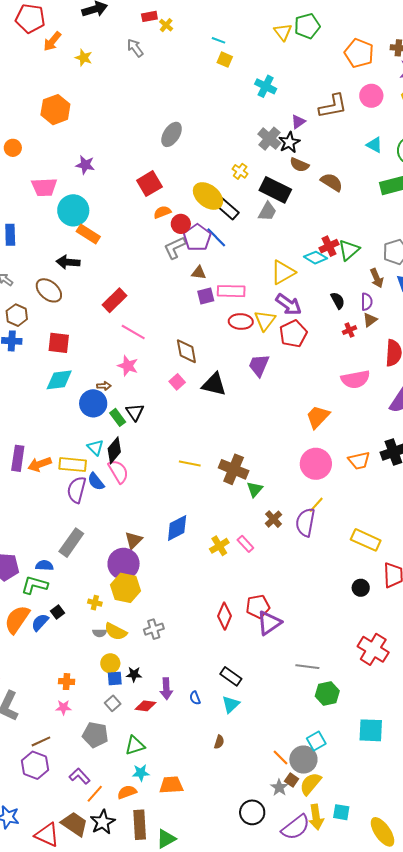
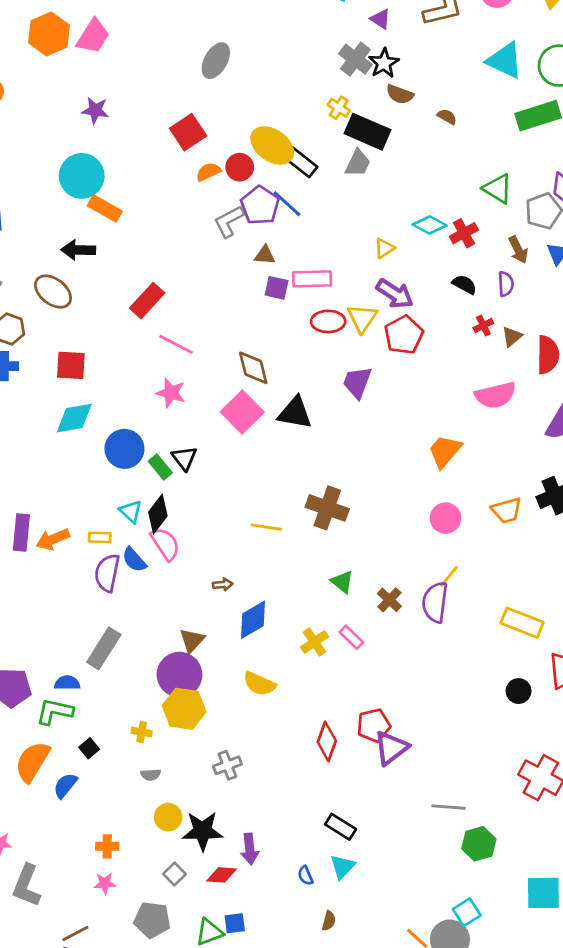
purple triangle: (298, 122) -> (381, 19), moved, turned -49
cyan triangle: (374, 145) -> (505, 60), size x1.6
yellow cross: (240, 171) -> (339, 108), moved
brown semicircle: (332, 182) -> (447, 117), size x0.6
pink trapezoid: (44, 187) -> (93, 36), moved, turned -52
red circle: (181, 224) -> (240, 167), moved
red cross: (329, 246) -> (464, 233), moved
green triangle: (349, 250) -> (498, 189), moved, turned -45
yellow triangle: (283, 272) -> (384, 248), size x0.6
purple square: (206, 296) -> (277, 288), turned 30
black semicircle: (338, 301) -> (464, 284), turned -30
brown triangle: (370, 320) -> (512, 337), moved
pink square: (177, 382) -> (242, 412), size x1.8
brown arrow: (104, 386) -> (223, 585), moved
pink circle: (316, 464) -> (446, 518), size x0.7
yellow rectangle: (73, 465) -> (100, 537), size x0.6
brown cross: (234, 469) -> (327, 508), moved
green triangle: (255, 489) -> (342, 582), moved, turned -30
blue semicircle: (40, 622) -> (65, 785), moved
yellow semicircle: (116, 632) -> (259, 684), moved
black star: (134, 674) -> (202, 831), size x1.8
blue square: (115, 679) -> (235, 923), moved
blue semicircle: (195, 698) -> (305, 876), moved

